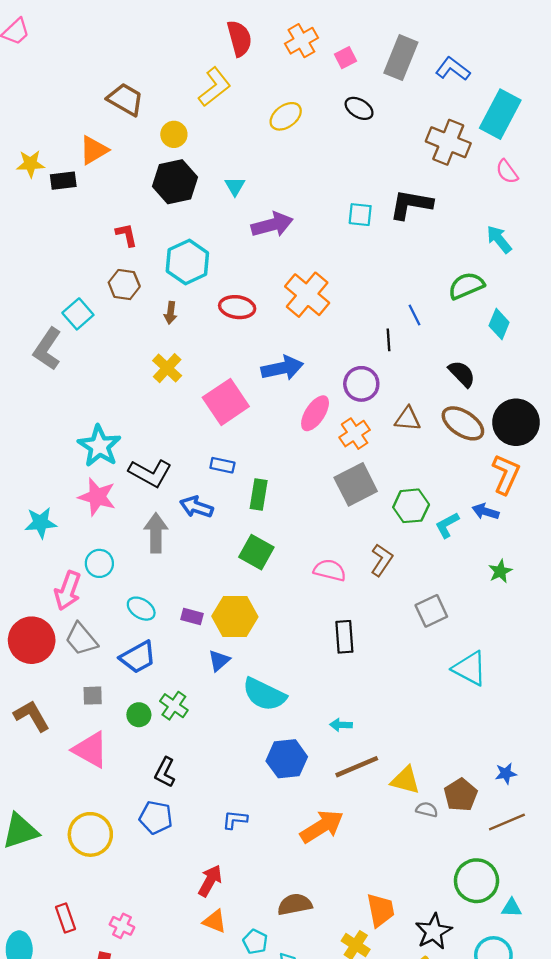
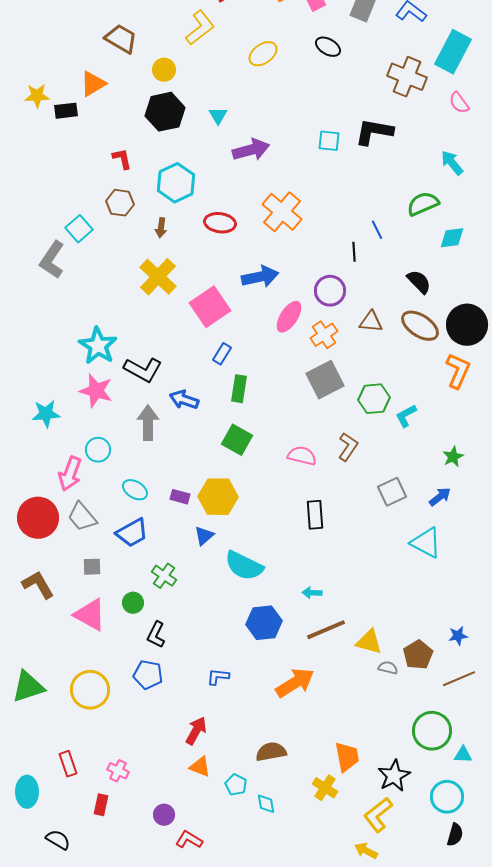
cyan diamond: (499, 324) -> (452, 238), turned 60
yellow cross: (167, 368) -> (158, 277), size x1.4
blue rectangle: (222, 465) -> (222, 354), moved, turned -70
blue arrow: (486, 511) -> (440, 497), moved, turned 125
green circle: (139, 715) -> (133, 603), moved

